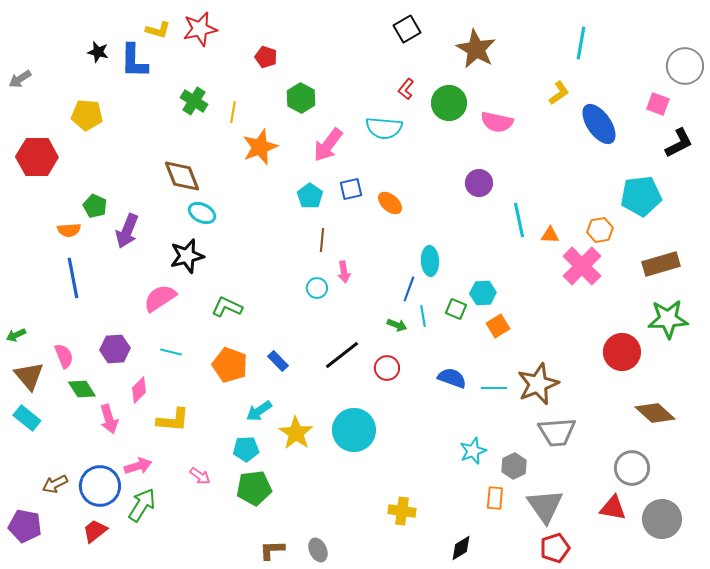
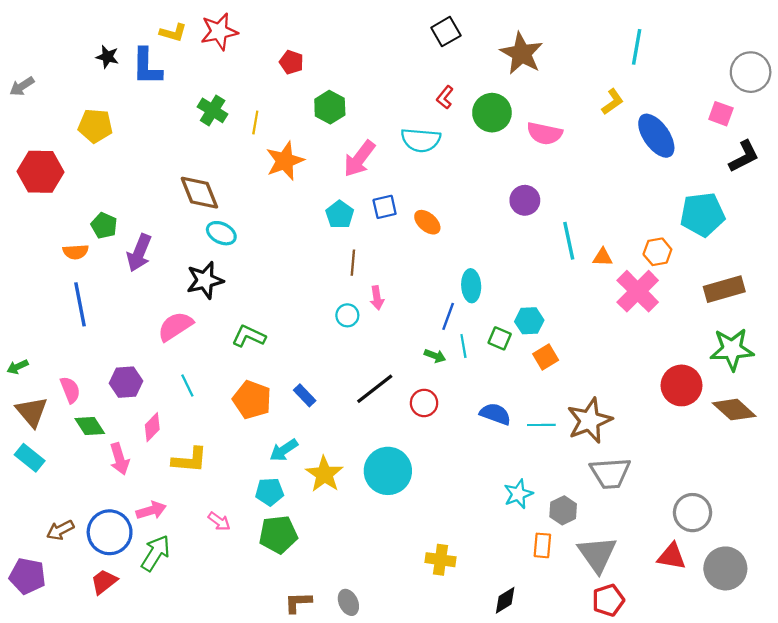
cyan line: (171, 352) -> (187, 385), turned 50
brown diamond: (655, 413) -> (734, 410), moved

